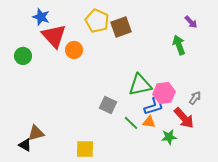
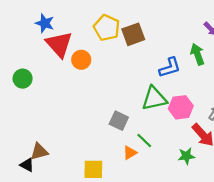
green circle: (23, 56) -> (23, 79), moved
blue L-shape: (154, 106) -> (170, 68), moved
orange triangle: (149, 122) -> (130, 153), moved, turned -40

